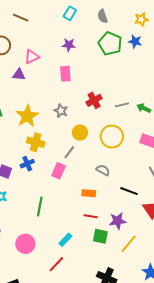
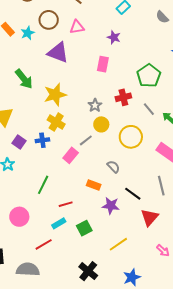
gray semicircle: (103, 16) -> (162, 17), moved, turned -40
green pentagon: (110, 44) -> (149, 76), moved
pink triangle: (32, 57) -> (77, 27), moved
purple triangle: (19, 75) -> (58, 53), size x1.6
gray line: (122, 105) -> (149, 109), turned 48
gray star: (61, 111) -> (95, 105), moved
red line: (91, 216) -> (66, 204), moved, turned -40
purple star: (118, 221) -> (111, 206), moved
green square: (100, 236) -> (84, 228), moved, turned 35

